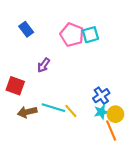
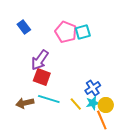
purple arrow: (44, 65) -> (40, 60), size x1.5
red square: (15, 86) -> (42, 77), moved
yellow line: (71, 111) -> (76, 104), moved

